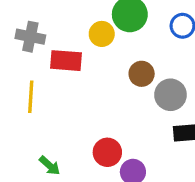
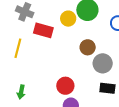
red circle: (107, 152) -> (65, 86), moved
green arrow: (50, 166) -> (21, 92), turned 48

